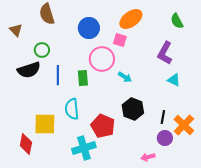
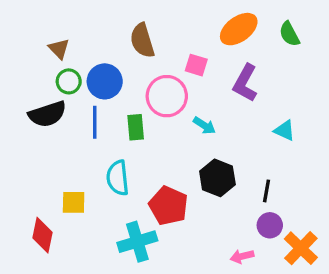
brown semicircle: (47, 14) -> (142, 41), moved
orange ellipse: (131, 19) -> (239, 29), moved
blue circle: (89, 28) -> (105, 81), moved
brown triangle: (16, 30) -> (59, 49), moved
purple L-shape: (165, 53) -> (245, 83), moved
yellow square: (45, 124) -> (74, 202), size x0.7
orange cross: (184, 125) -> (301, 248), moved

